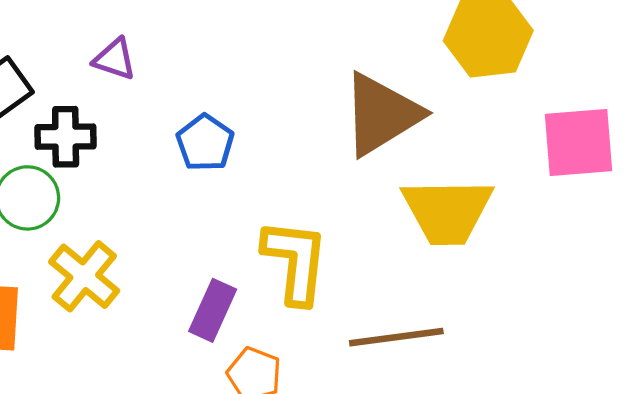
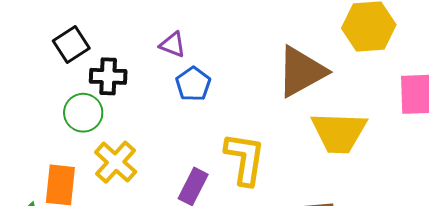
purple triangle: (115, 59) -> (173, 45), moved

